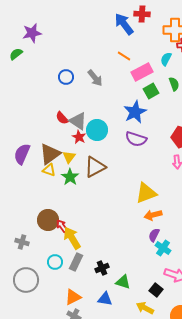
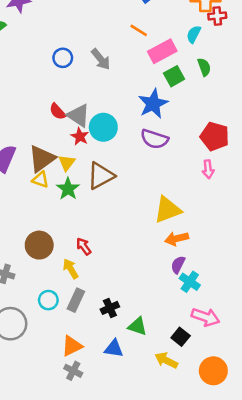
red arrow: (62, 226) -> (84, 246), moved
yellow arrow: (72, 238) -> (71, 269), size x0.7

